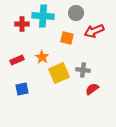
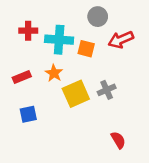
cyan cross: (43, 16) -> (59, 40), moved
gray cross: (83, 70) -> (107, 90), turned -32
red semicircle: (92, 89) -> (118, 140), moved, turned 96

